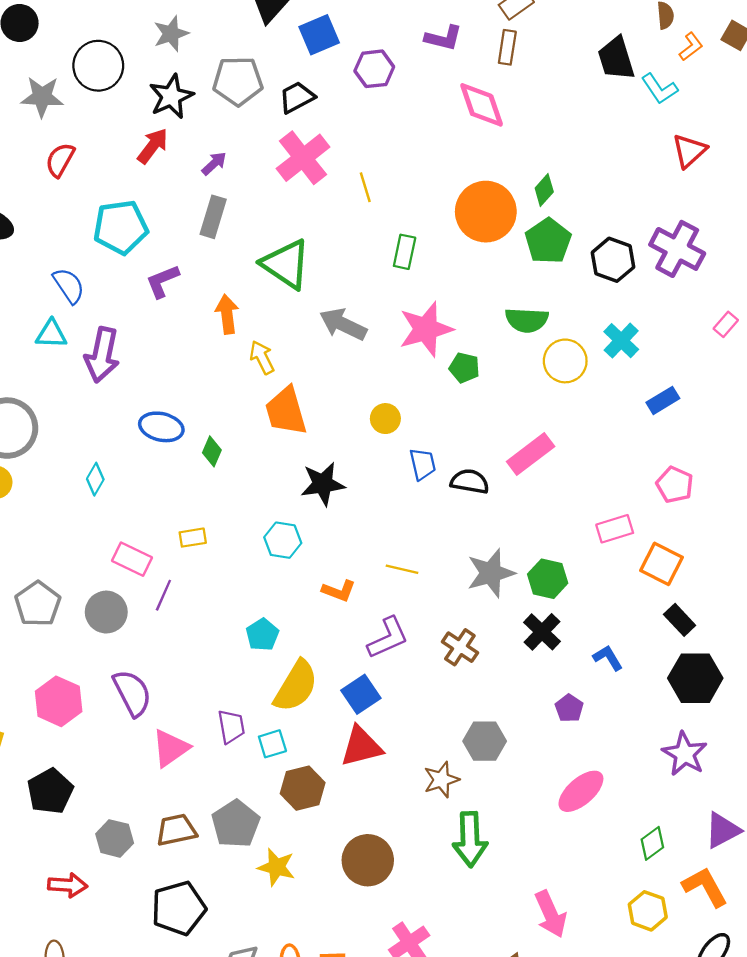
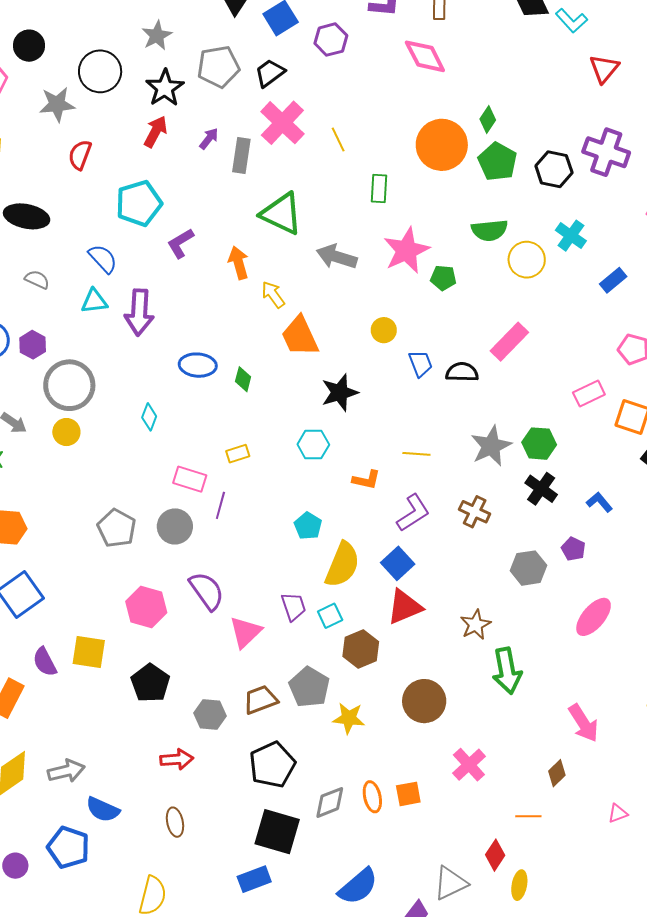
gray rectangle: (213, 217) -> (241, 155), moved
gray hexagon: (485, 741) -> (528, 568), moved

